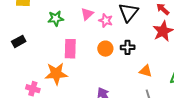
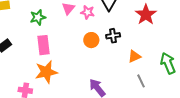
pink rectangle: (70, 49) -> (44, 45), moved
orange triangle: (146, 71) -> (134, 56), turned -32

